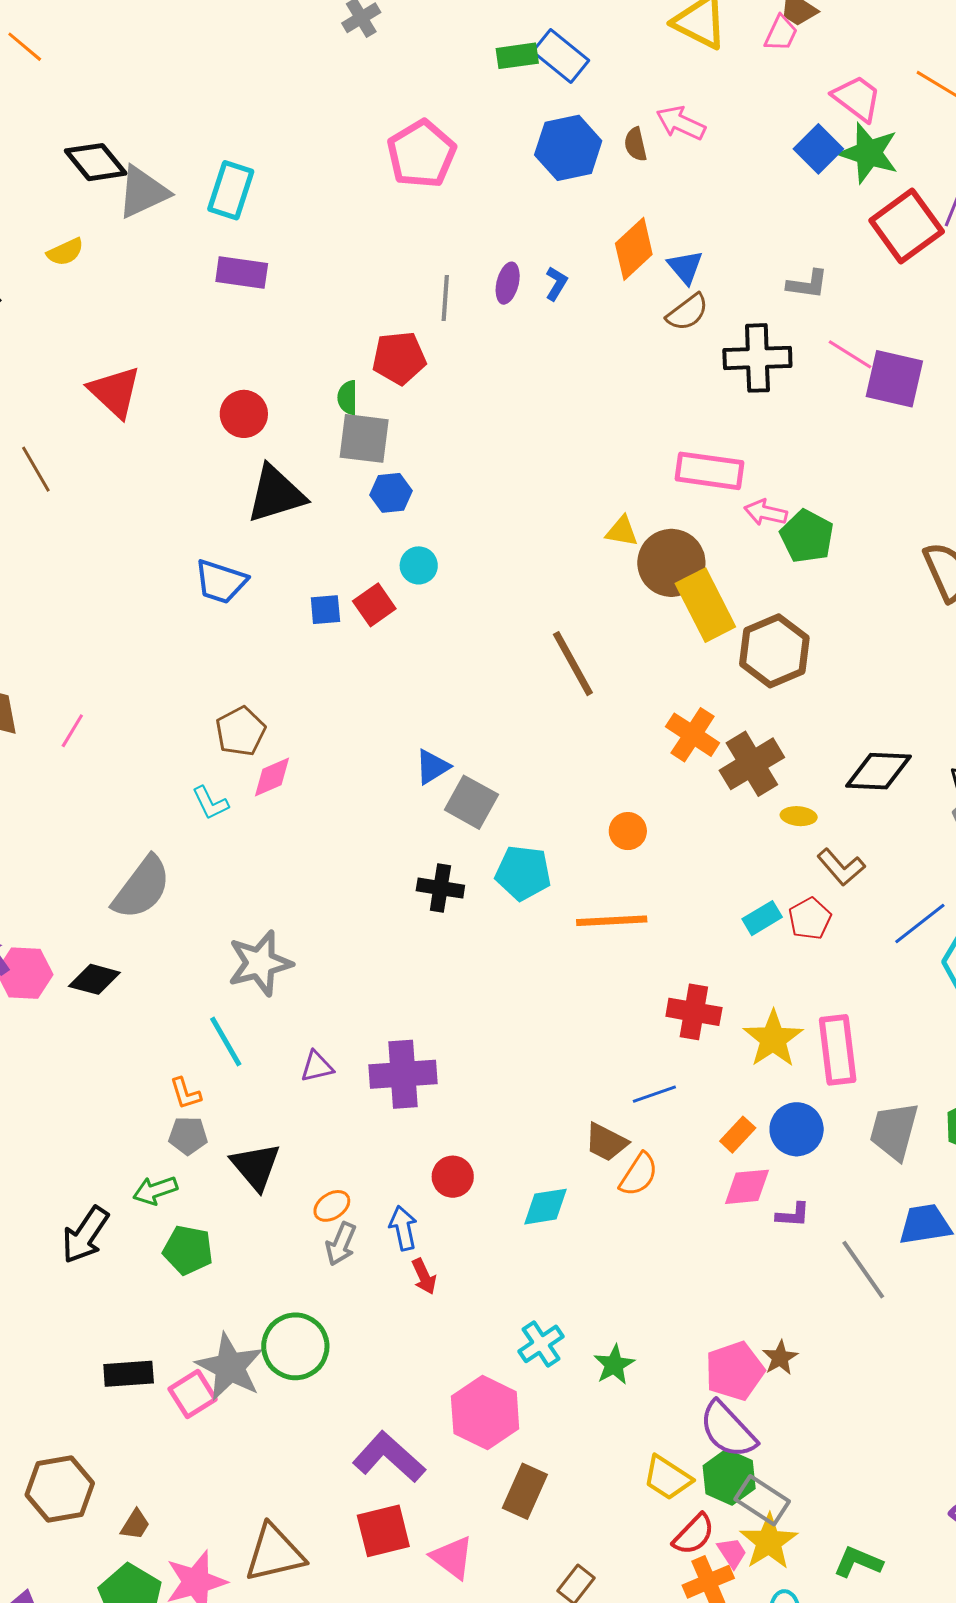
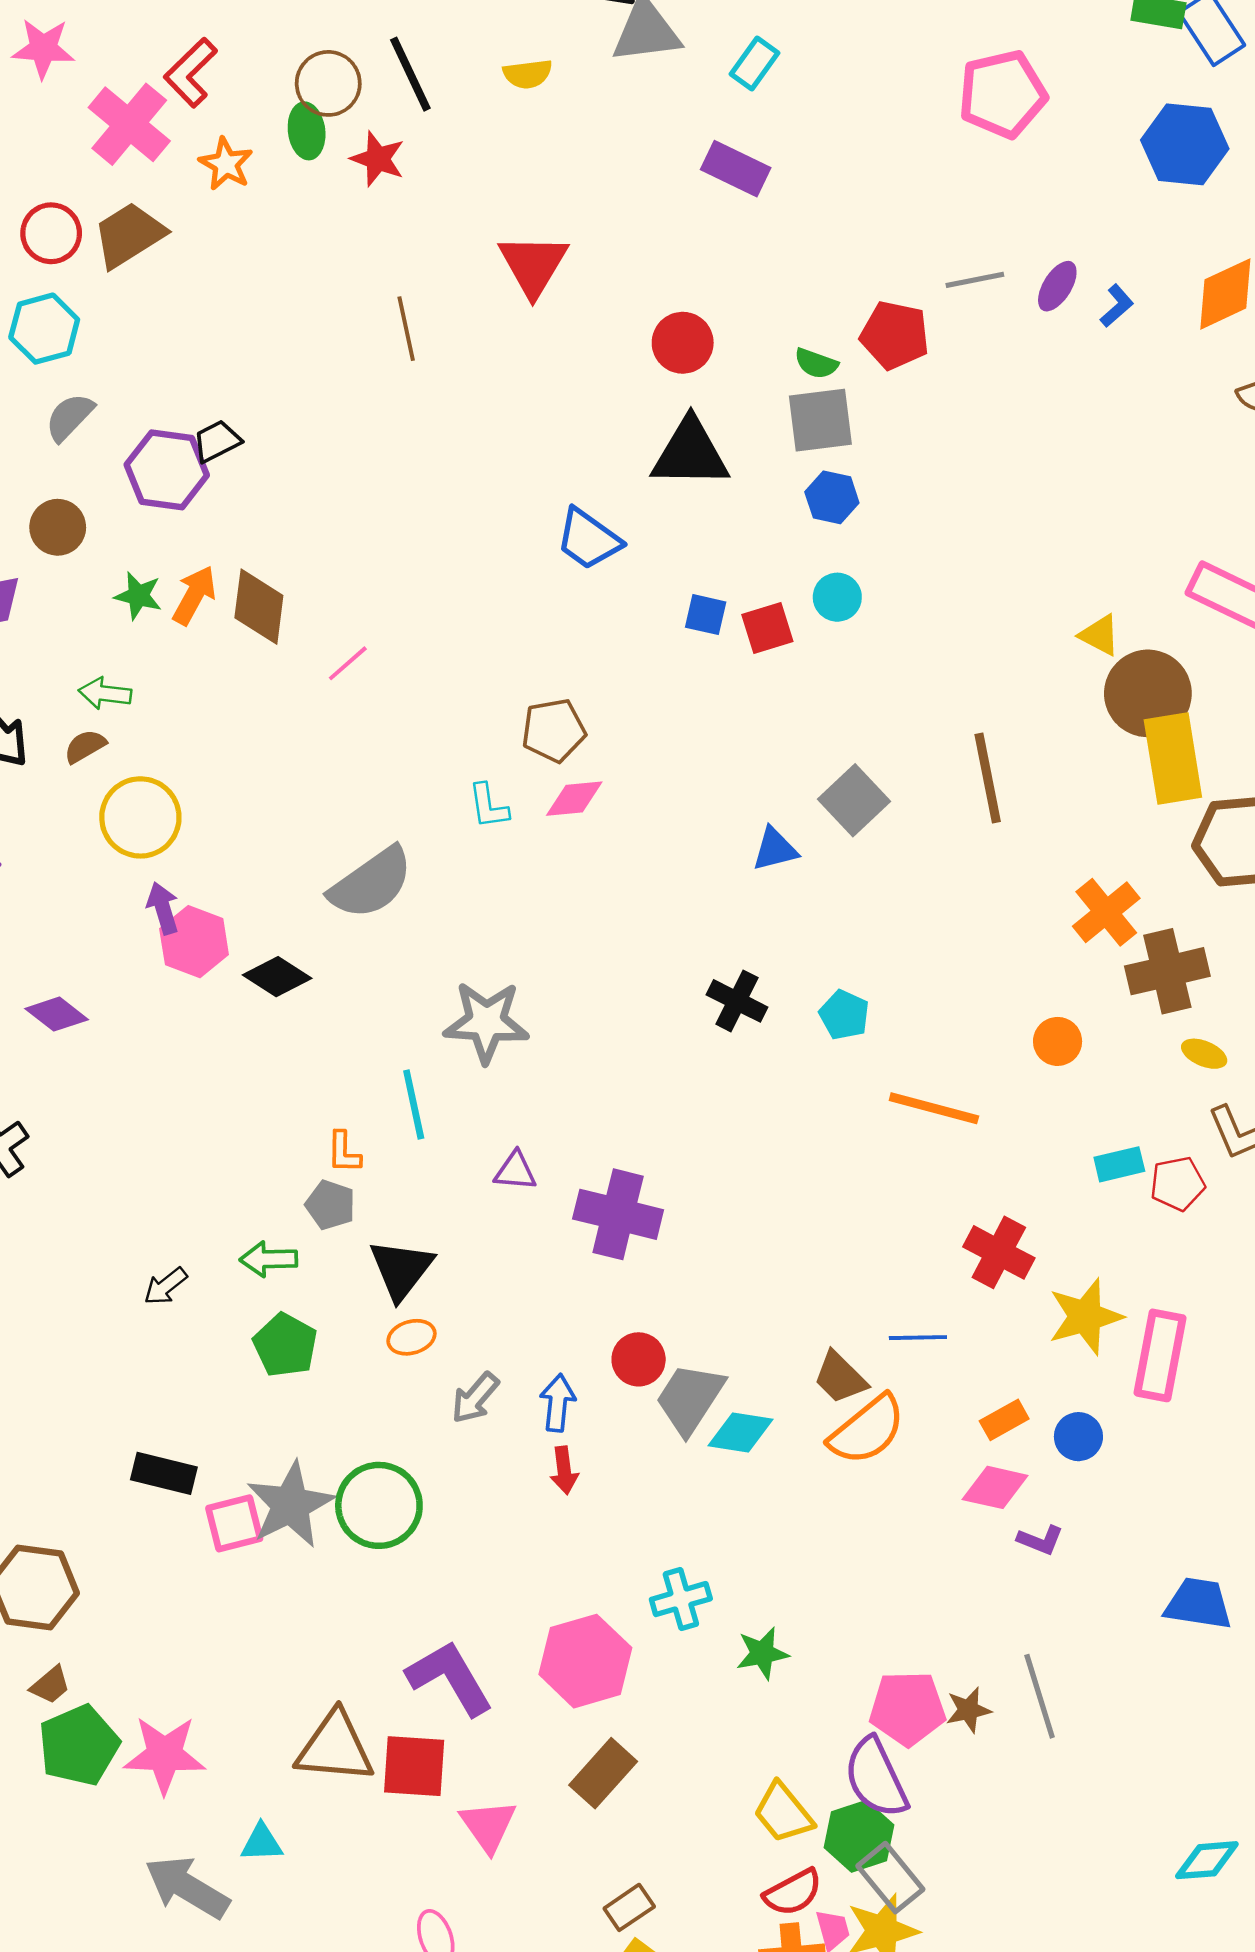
cyan rectangle: (231, 190) -> (755, 63), size x0.7
gray line: (445, 298) -> (975, 280), turned 57
green semicircle: (348, 398) -> (816, 363), turned -88
gray square: (364, 438) -> (820, 420), turned -32
gray square: (471, 802) -> (854, 800), moved
orange circle: (628, 831) -> (1058, 1041), moved
cyan pentagon: (523, 873) -> (844, 1015), size x0.7
blue circle: (797, 1129) -> (1078, 1437), size x0.7
gray trapezoid: (894, 1131) -> (690, 1399), moved
orange semicircle: (639, 1175) -> (867, 1430), size x1.4
orange ellipse: (332, 1206) -> (411, 1337), moved
black arrow: (85, 1235) -> (165, 1286), size x0.6
gray line: (863, 1270) -> (1040, 1696), moved
brown trapezoid: (135, 1525) -> (50, 1685), moved
brown triangle: (274, 1553) -> (335, 1747), moved

